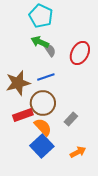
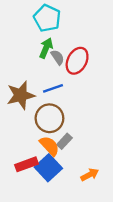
green arrow: (40, 42) -> (46, 48), turned 90
red ellipse: (80, 53) -> (77, 61), moved
red rectangle: (23, 115) -> (26, 164), moved
gray rectangle: (71, 119) -> (64, 141), moved

